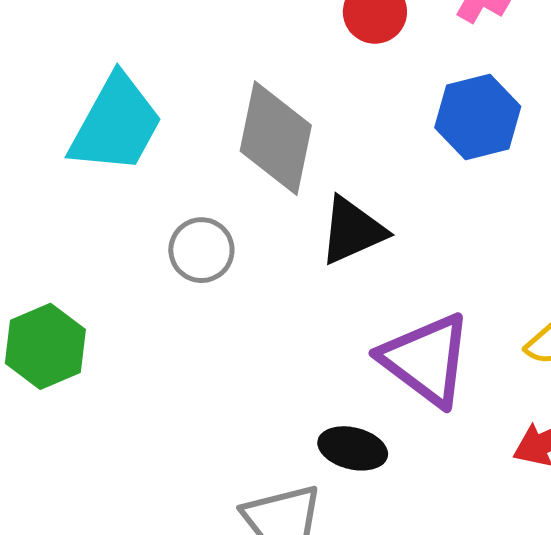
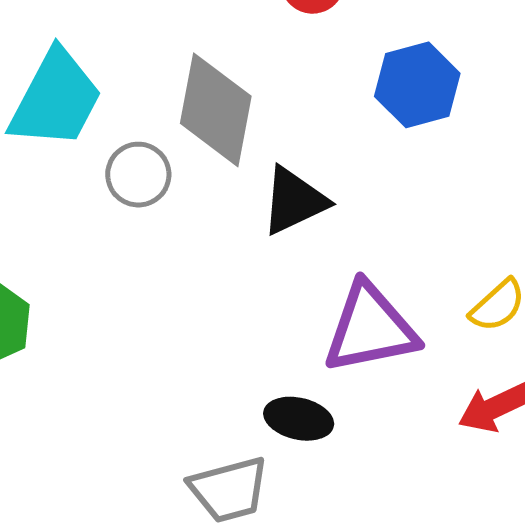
gray circle: (201, 250) -> (138, 175), moved
purple triangle: (426, 360) -> (370, 328), turned -47

